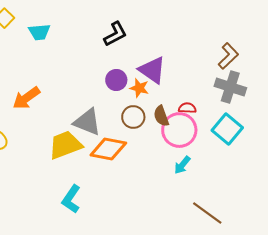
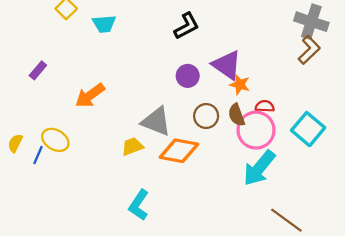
gray cross: (230, 87) -> (311, 22), moved
orange star: (139, 88) -> (240, 85), moved
yellow trapezoid: (65, 145) -> (132, 146), size x0.6
cyan arrow: (182, 165) -> (259, 168), size x1.8

